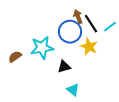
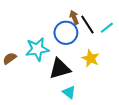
yellow star: (89, 47) -> (91, 58), moved
black triangle: (64, 67) -> (60, 69), size x1.6

